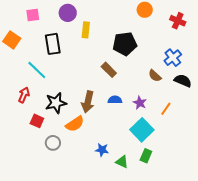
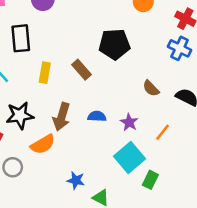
yellow rectangle: (86, 30) -> (45, 73), moved
blue cross: (173, 58) -> (180, 48), moved, turned -30
brown rectangle: (109, 70) -> (82, 70), moved
green rectangle: (146, 156) -> (150, 180), moved

